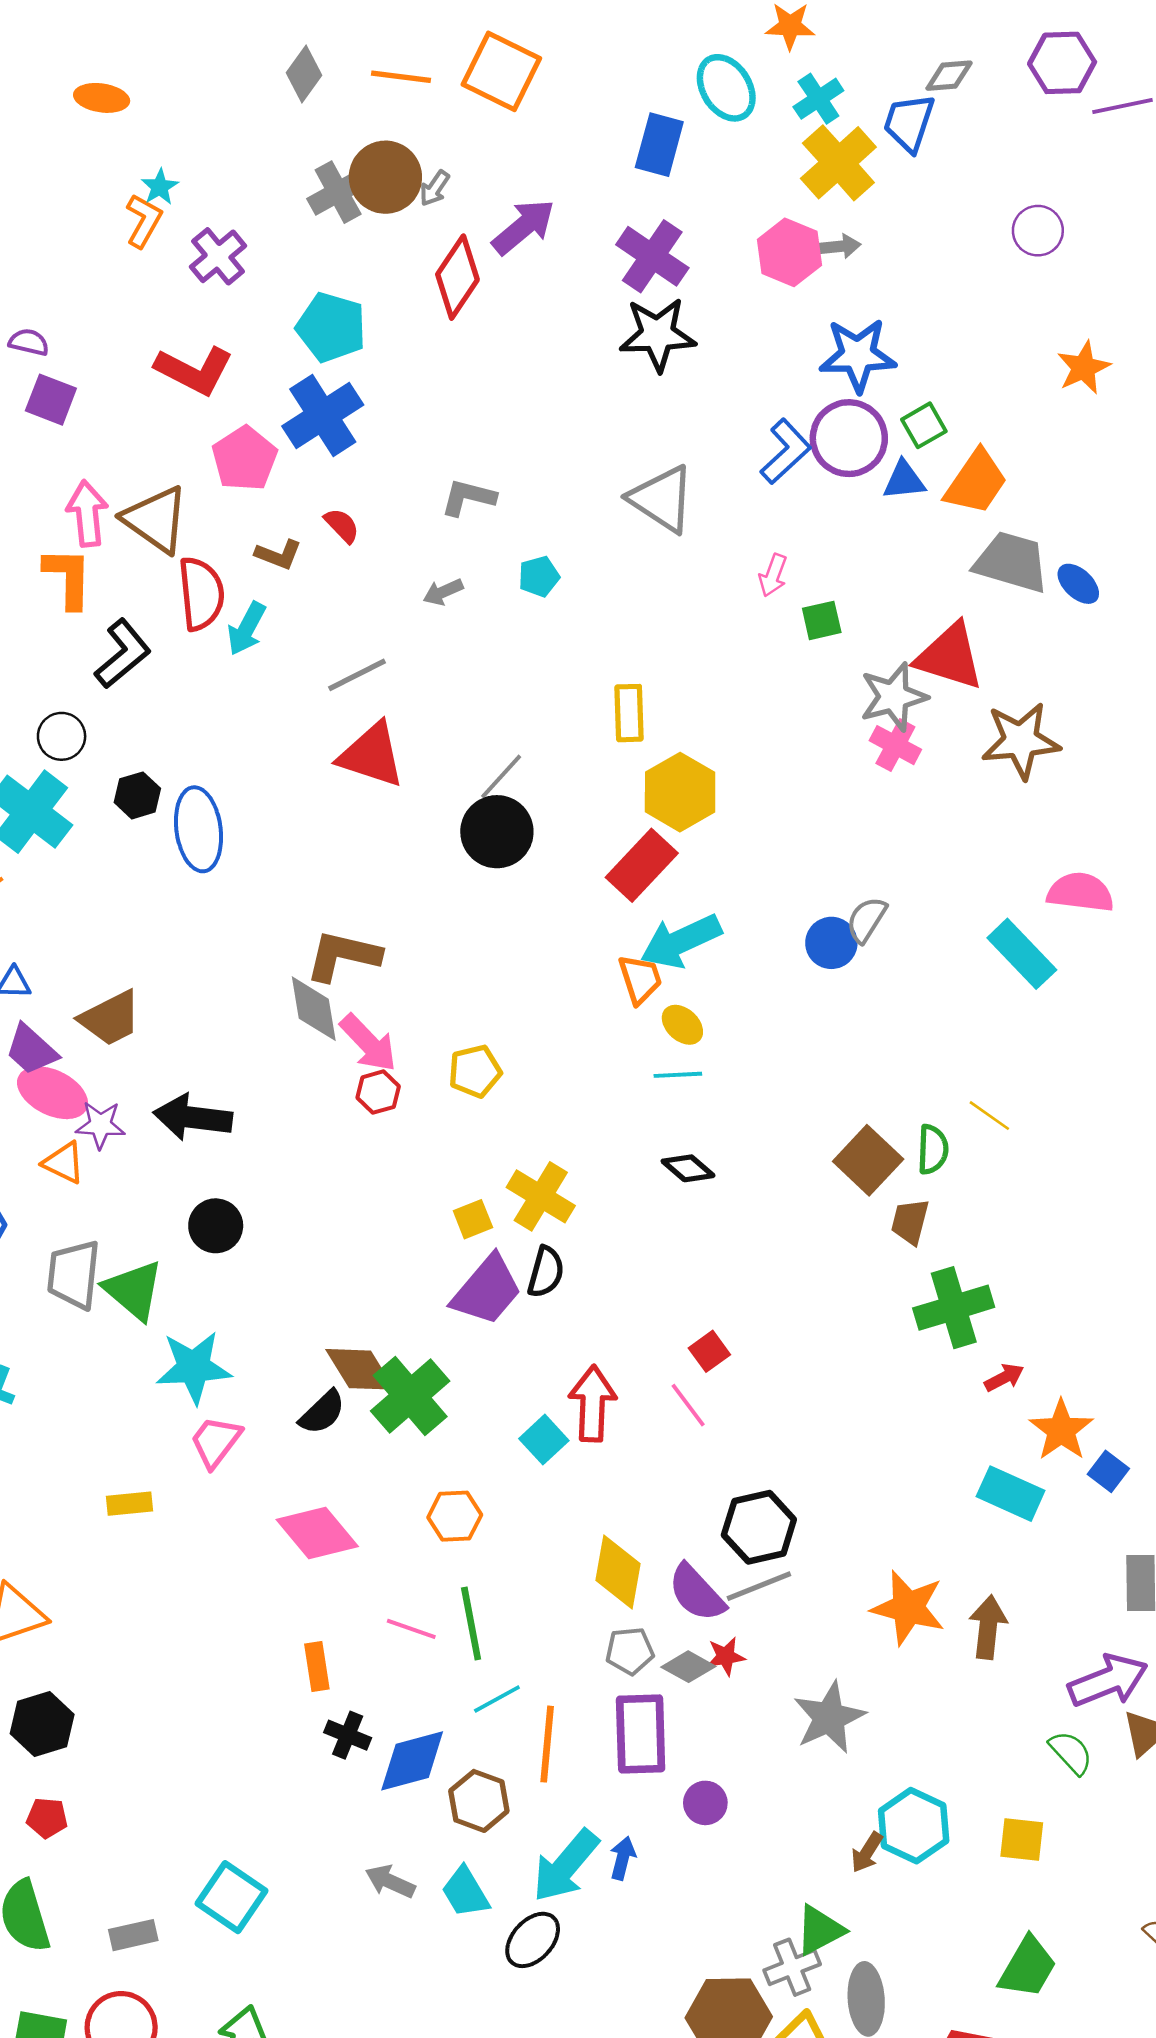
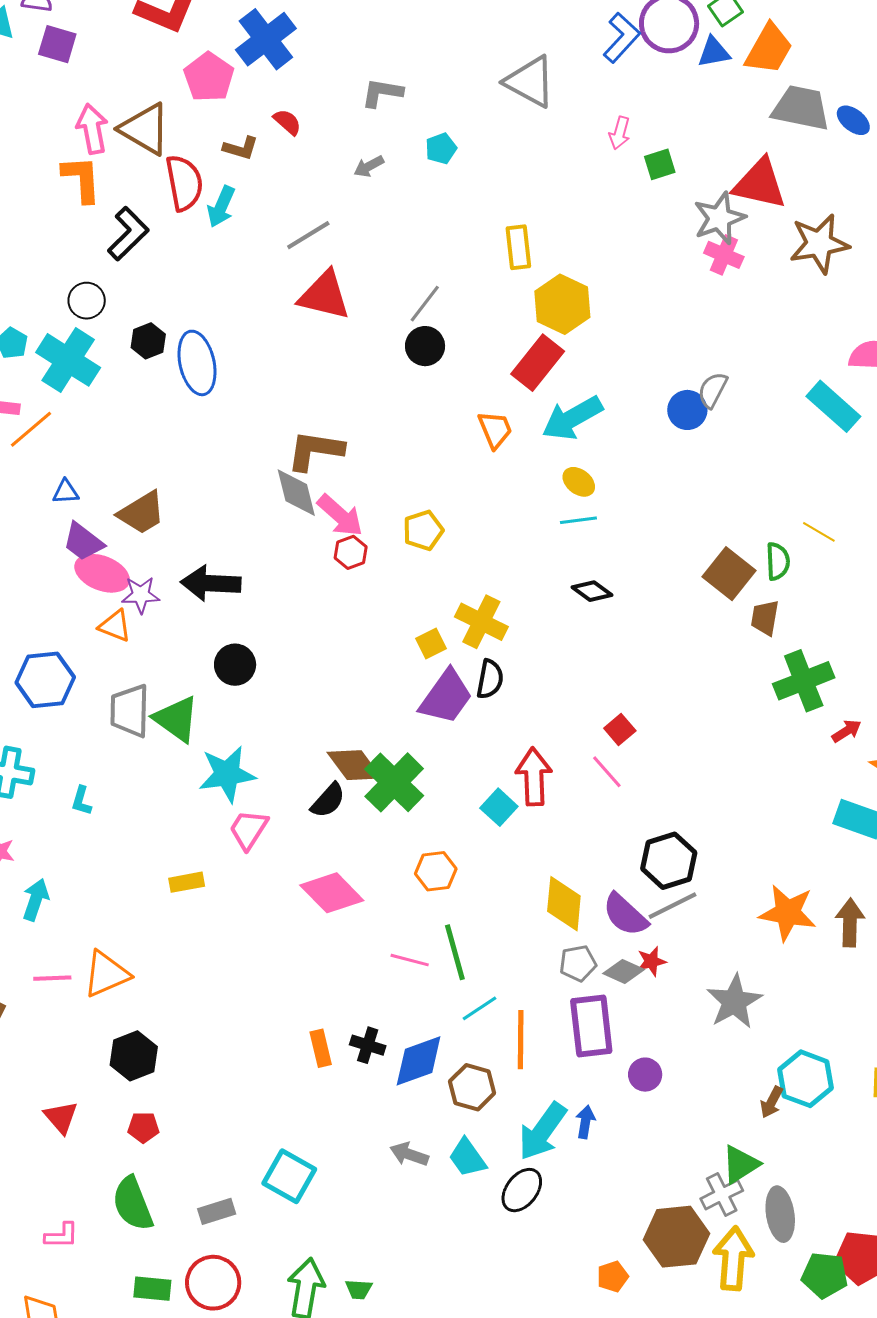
black circle: (497, 832) -> (425, 346), size x0.7
orange trapezoid: (640, 979) -> (495, 430), moved
orange rectangle: (317, 1667) -> (321, 1048), moved

